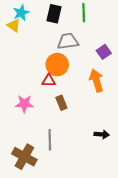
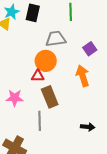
black rectangle: (54, 14) -> (33, 13), moved
brown rectangle: (61, 103) -> (50, 97), size x1.5
gray line: (50, 140) -> (40, 121), moved

